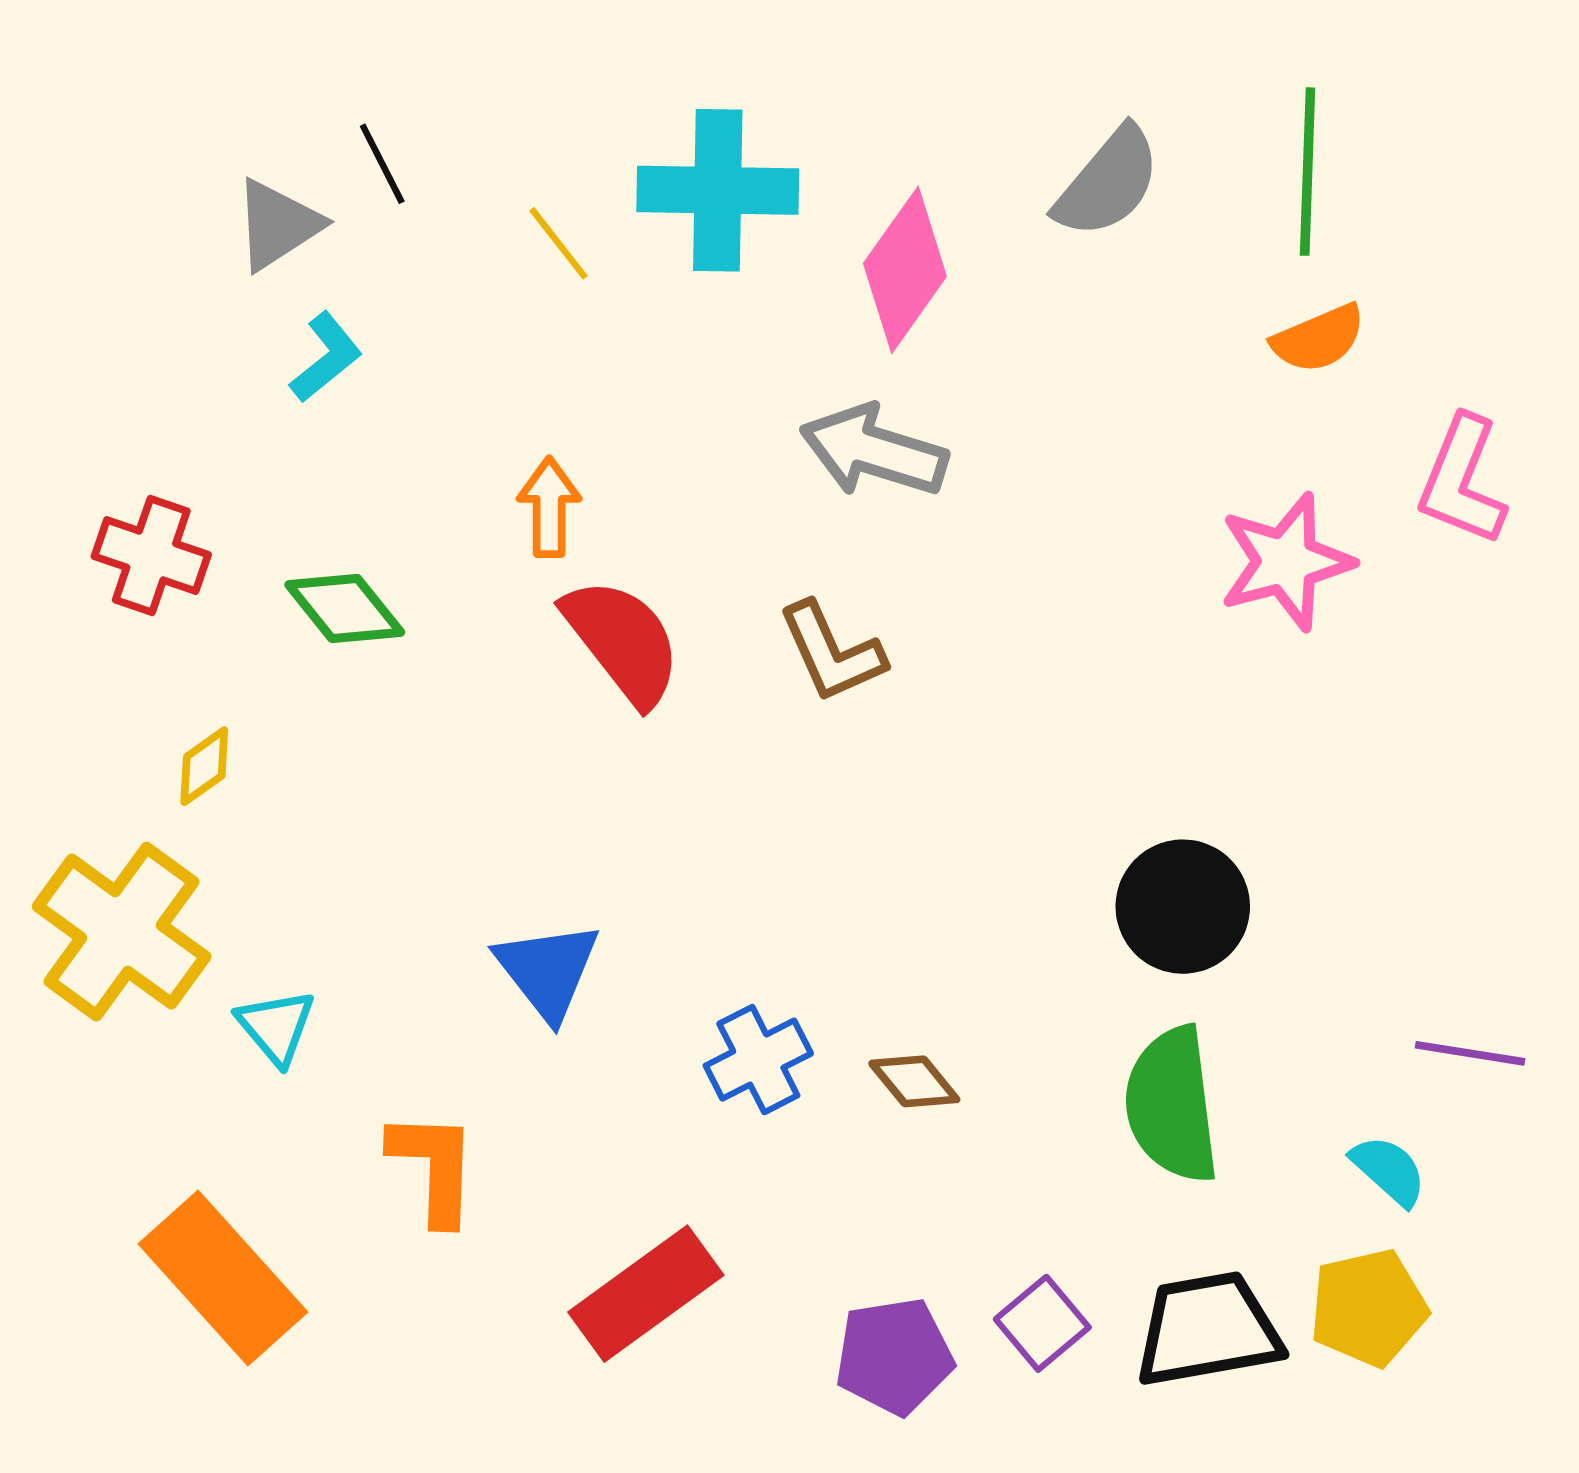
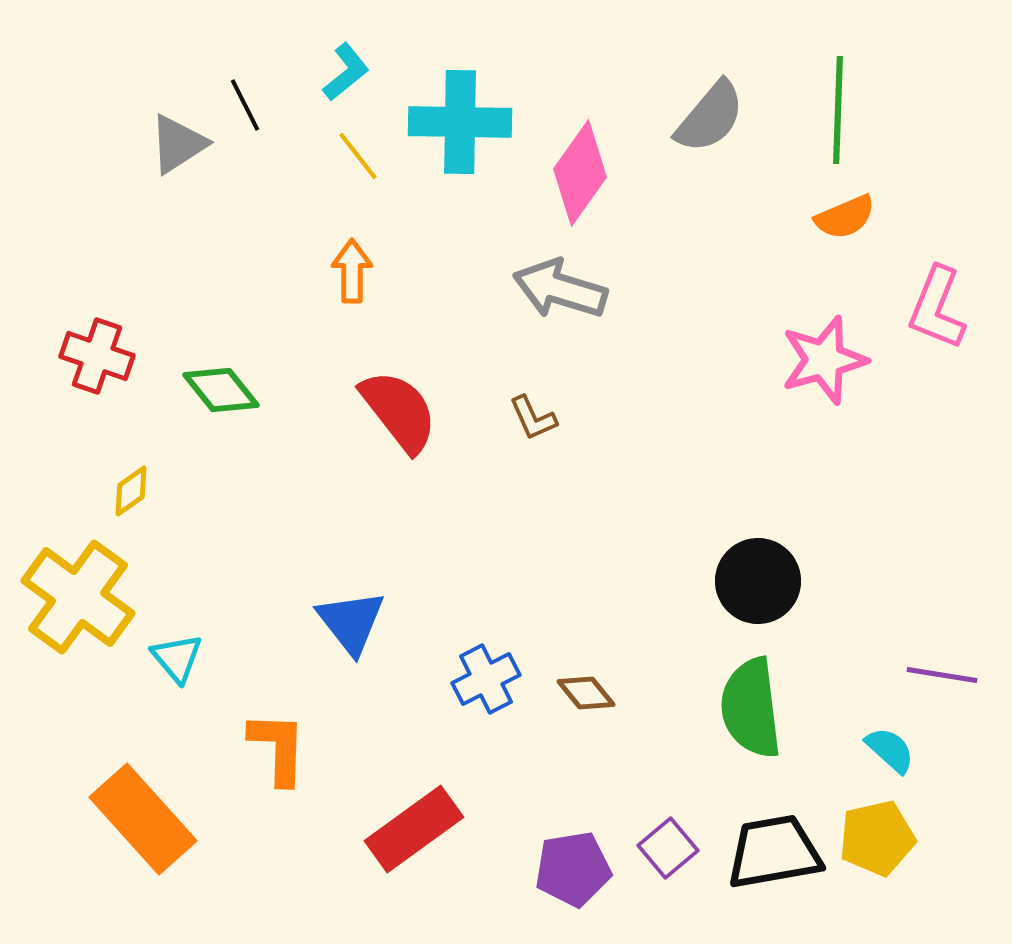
cyan L-shape: (326, 357) -> (346, 72), moved
orange arrow: (549, 507) -> (352, 271), moved
brown L-shape: (832, 652) -> (533, 418), size x0.7

